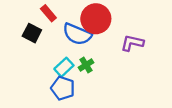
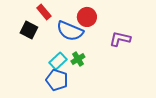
red circle: (96, 19) -> (87, 17), size x0.7

